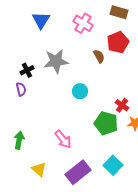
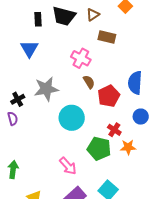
pink cross: (83, 23) -> (81, 58), moved
red pentagon: (118, 42) -> (109, 96), moved
cyan circle: (80, 91) -> (72, 118), size x1.6
pink arrow: (63, 139) -> (68, 166), moved

